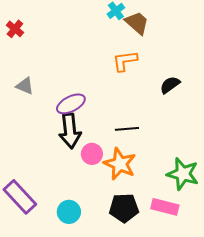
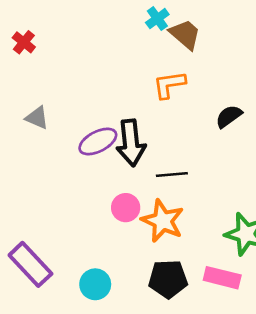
black arrow: (70, 131) -> (131, 143), moved

